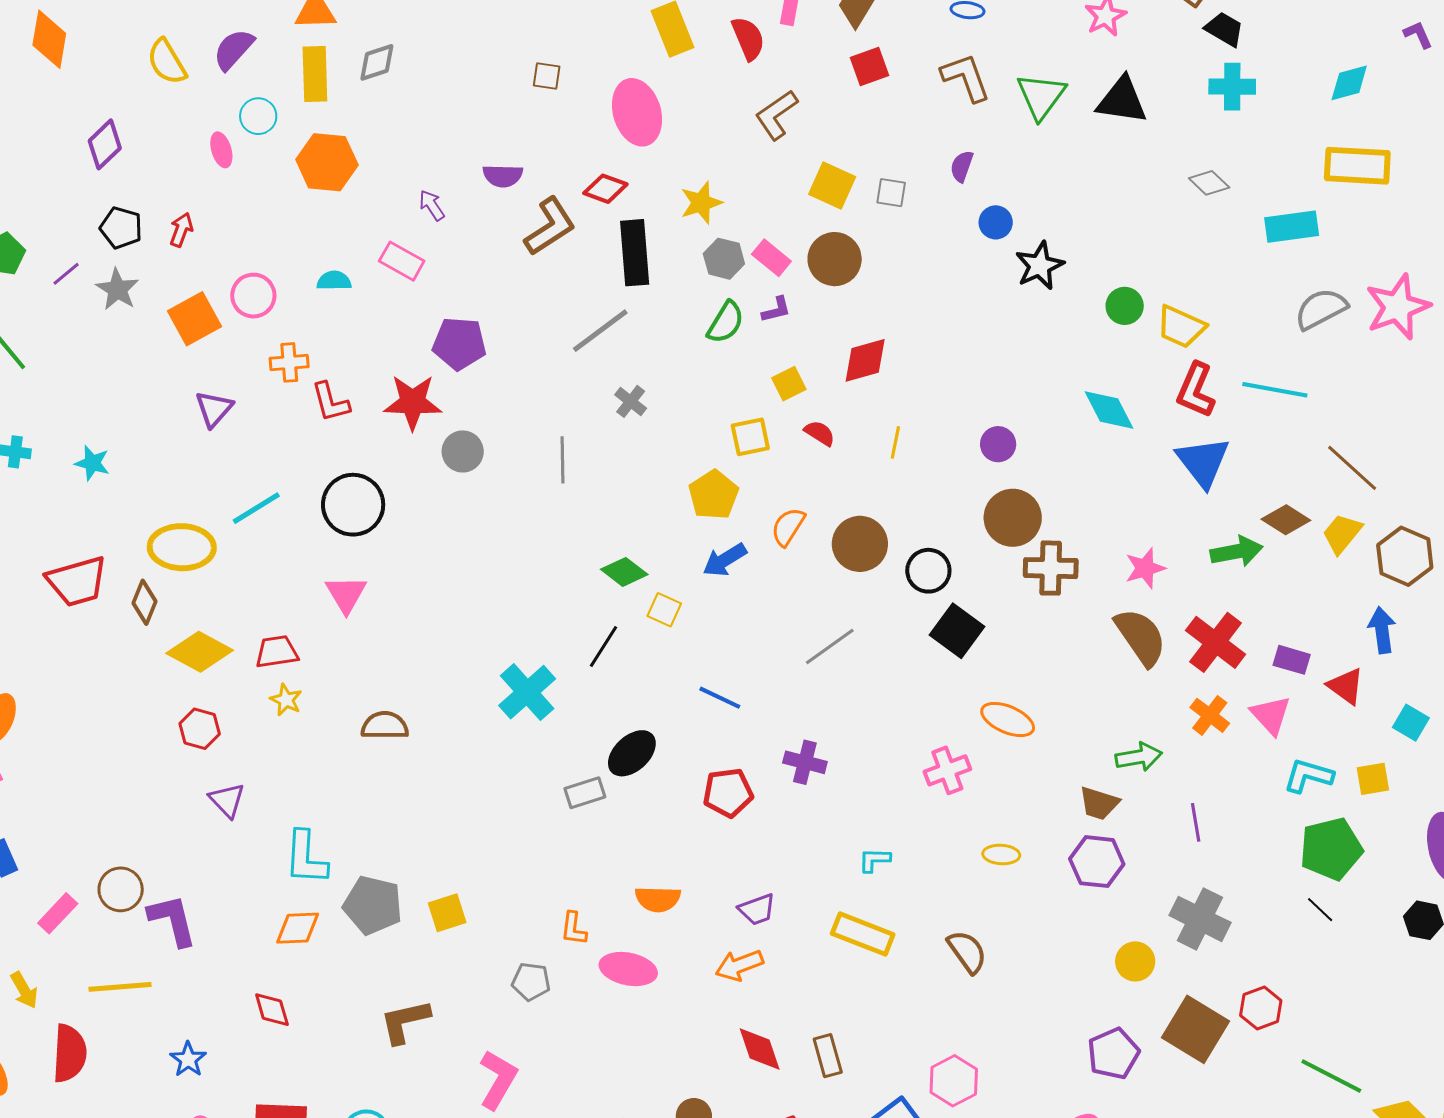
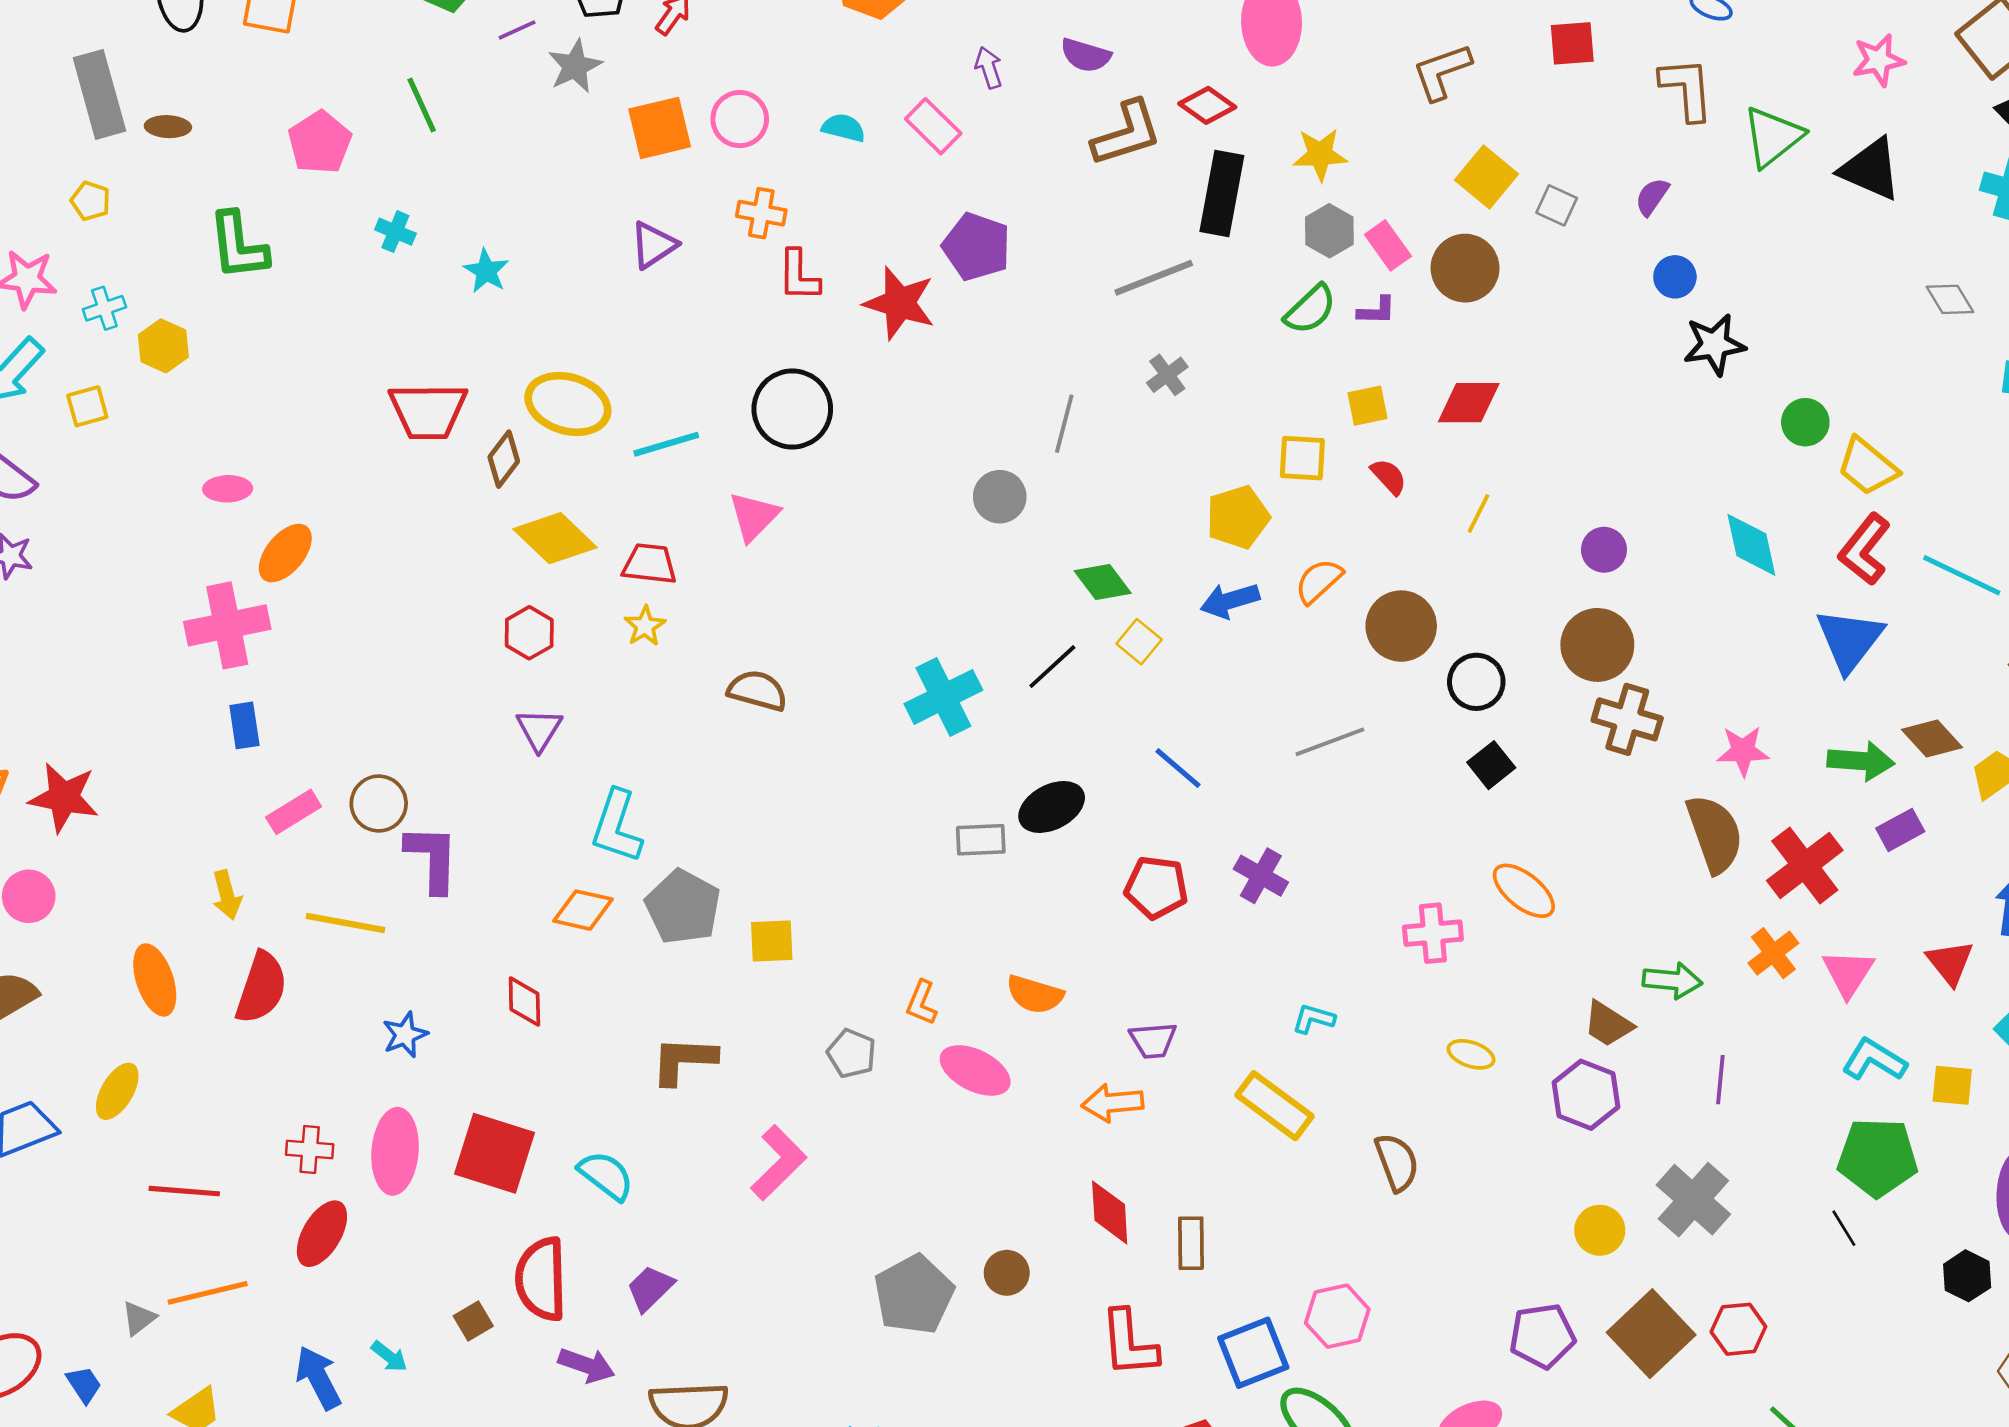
gray circle: (463, 451) -> (1000, 497), moved
cyan line: (256, 508) -> (666, 444), moved
black square: (957, 631) -> (1491, 765), size x0.7
purple rectangle: (1292, 660) -> (1900, 830), moved, turned -60

